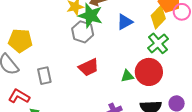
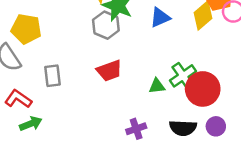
green cross: (158, 43) -> (183, 76), moved
red circle: (149, 72) -> (203, 89), moved

